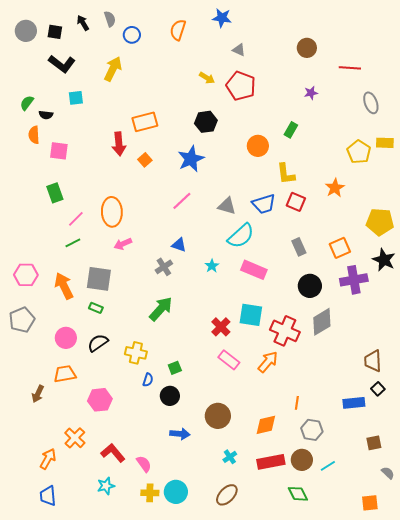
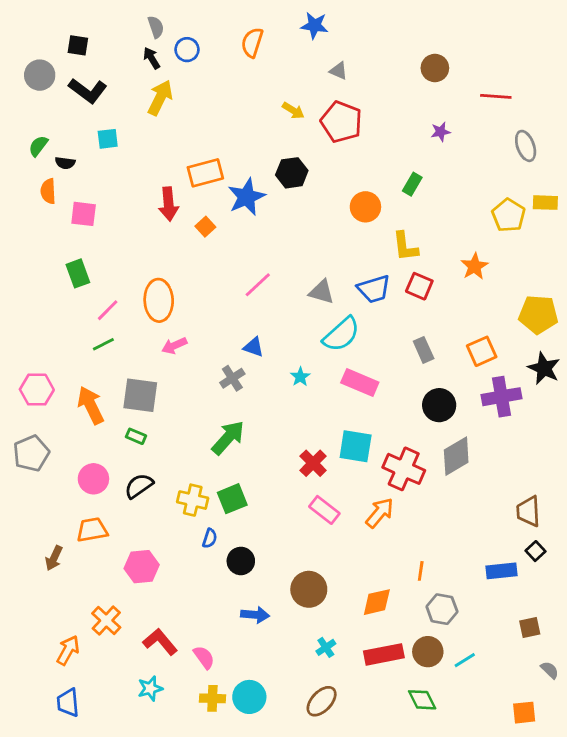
black arrow: (83, 23) -> (152, 58), moved
gray circle: (26, 31) -> (40, 75), moved
blue star: (191, 159) -> (246, 197), moved
green square: (175, 368) -> (232, 499), moved, size x1.5

